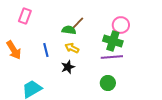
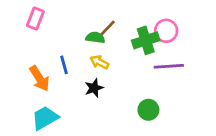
green cross: (113, 41) -> (146, 40), moved, turned -36
orange arrow: (14, 50) -> (39, 78), moved
purple line: (112, 57) -> (169, 66), moved

